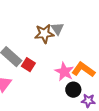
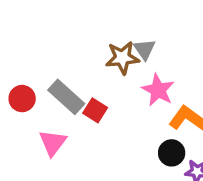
pink star: (64, 72) -> (158, 90), moved

